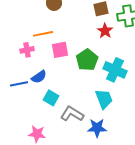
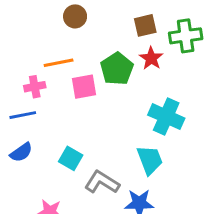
green pentagon: (87, 60) -> (117, 69), moved
blue semicircle: (39, 77) -> (21, 152), moved
blue line: (19, 84) -> (23, 115), moved

